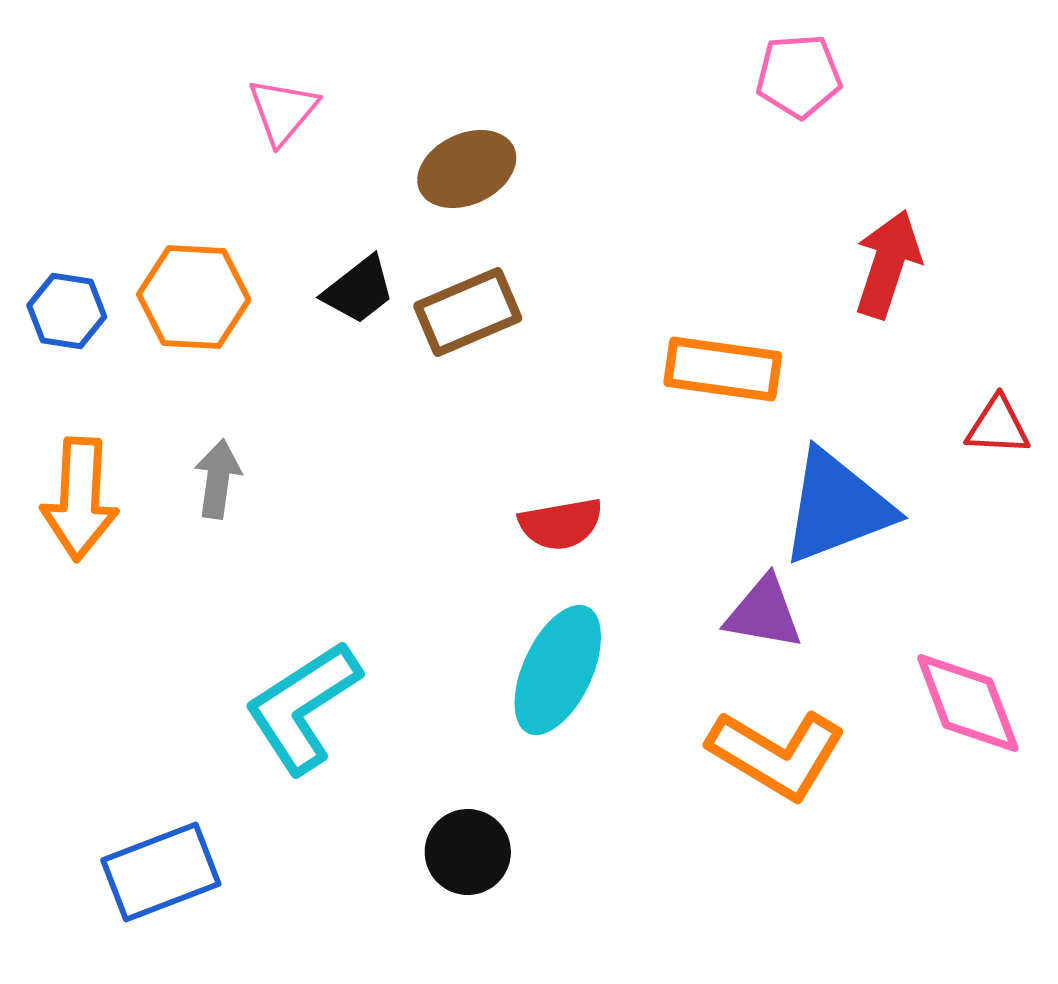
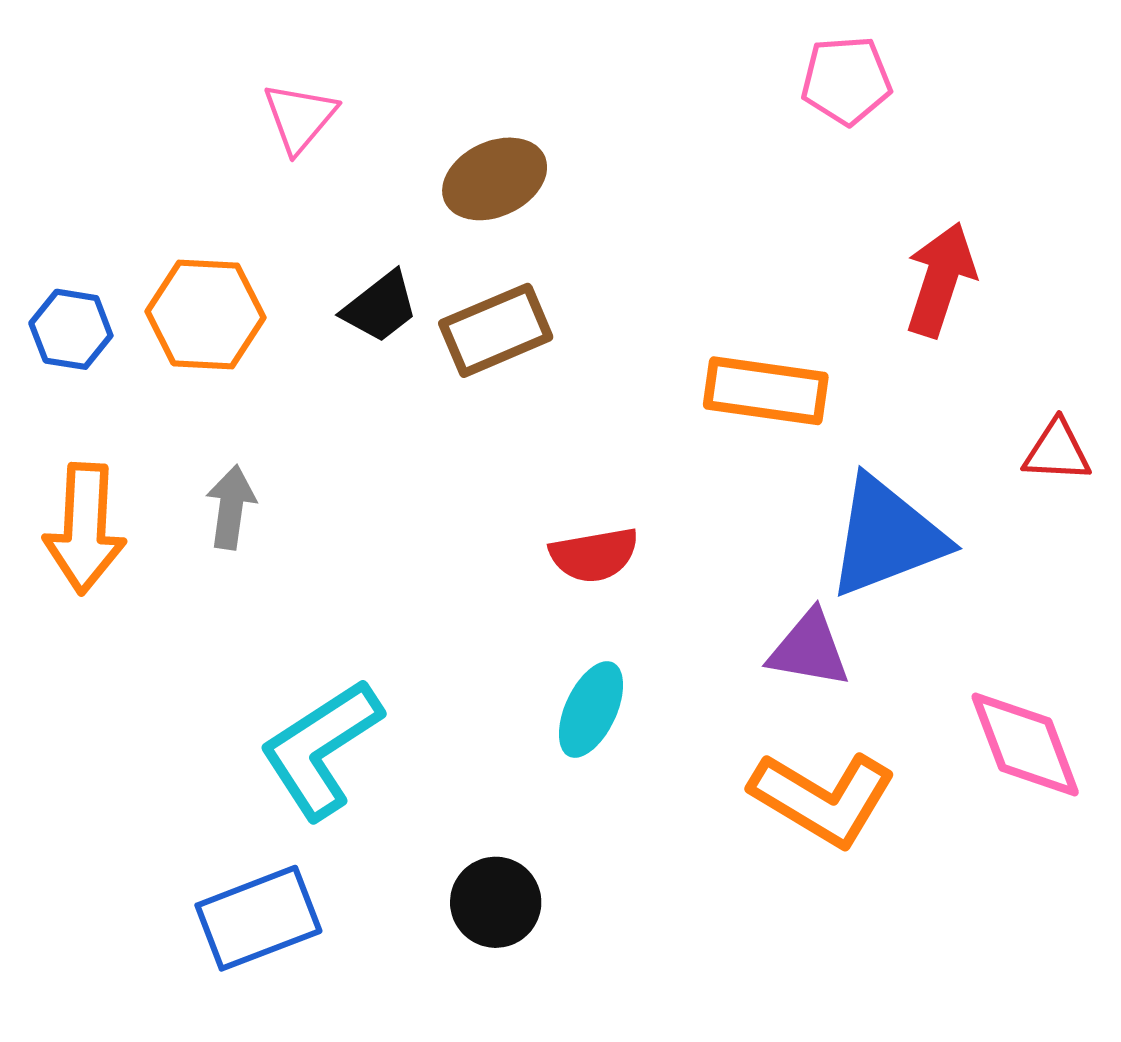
cyan ellipse: (558, 670) -> (591, 710), size x0.7
blue rectangle: (161, 872) -> (258, 918), moved

